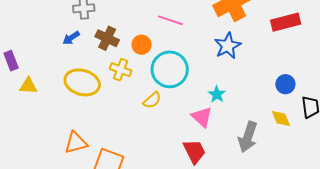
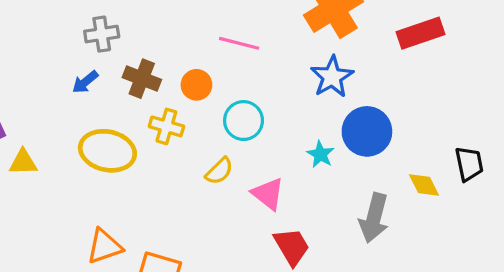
cyan circle: (170, 69) -> (244, 121), size x0.7
blue circle: (285, 84) -> (367, 131), moved, size x1.6
pink triangle: (202, 117) -> (268, 194), moved

